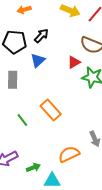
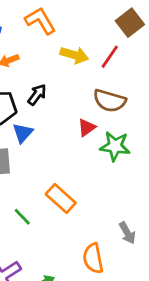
blue triangle: (38, 60) -> (23, 133), moved
orange semicircle: (69, 154) -> (93, 258), turned -70

